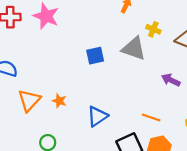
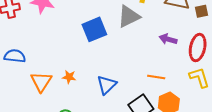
gray triangle: (134, 48) -> (129, 16), turned -35
blue square: (95, 56) -> (94, 29), size x1.4

